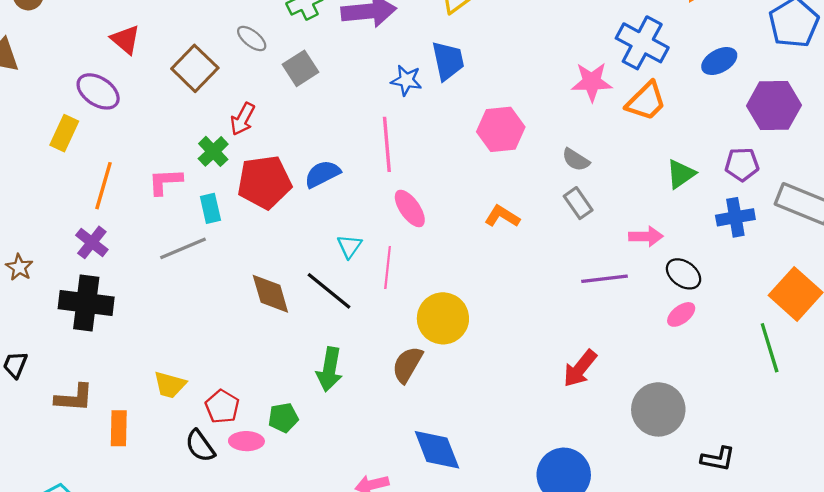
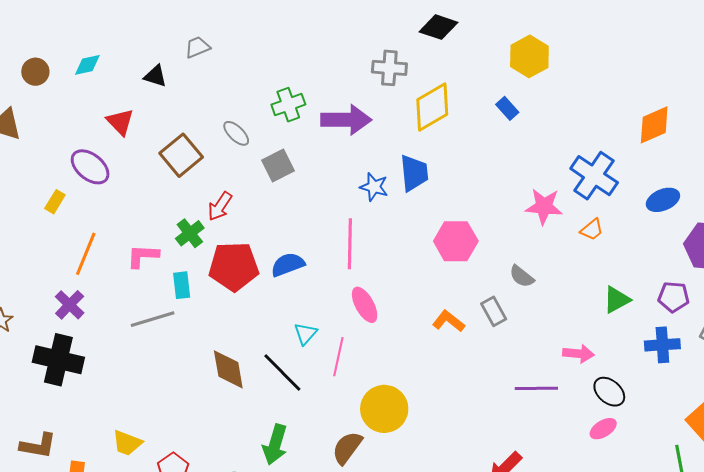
orange trapezoid: (646, 101) -> (592, 230), size x0.6
yellow rectangle: (64, 133) -> (55, 202), size x0.7
gray rectangle: (578, 203) -> (494, 311), moved

